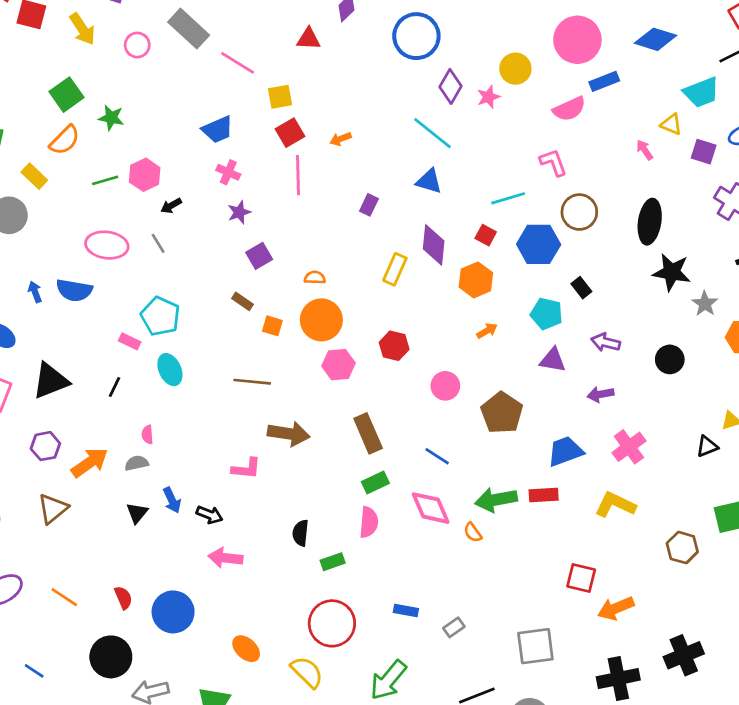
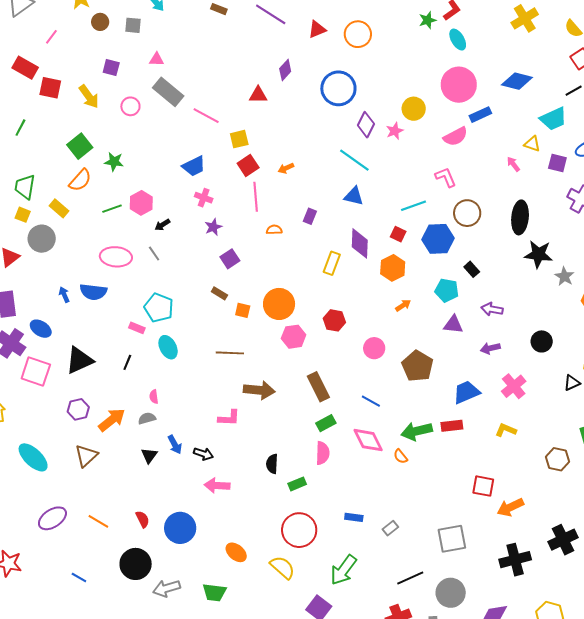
orange semicircle: (315, 278) -> (274, 230), moved
black circle: (670, 359) -> (542, 341), moved
yellow L-shape: (615, 505) -> (506, 430), size x0.7

